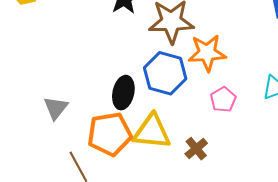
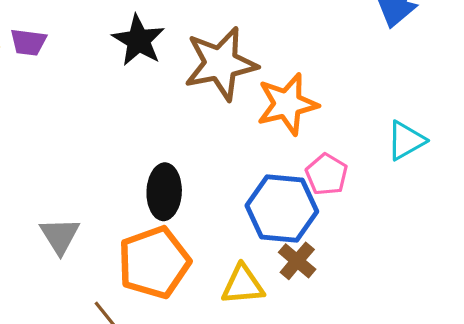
blue hexagon: (165, 73) -> (282, 209), moved
yellow triangle: (152, 132) -> (243, 285), moved, size x0.7

